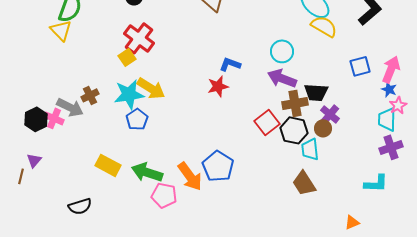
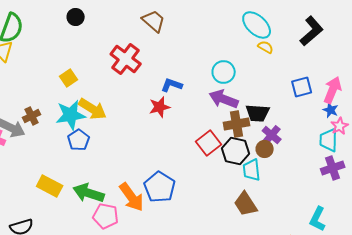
yellow semicircle: (324, 26) -> (266, 47), size x0.6
red cross: (139, 38) -> (126, 59), moved
cyan L-shape: (376, 183) -> (318, 219), moved, turned 115

